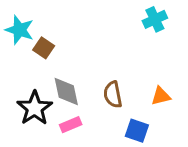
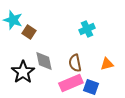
cyan cross: (155, 19) -> (87, 29), moved
pink rectangle: (71, 125) -> (71, 83), moved, size x1.6

